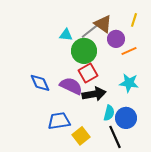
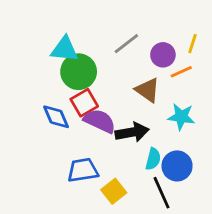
yellow line: (134, 20) -> (192, 44), moved
brown triangle: (103, 24) -> (147, 90), moved
cyan triangle: (66, 35) -> (65, 49), moved, size x1.5
green circle: (84, 51) -> (79, 72), moved
red square: (88, 73) -> (84, 103), moved

